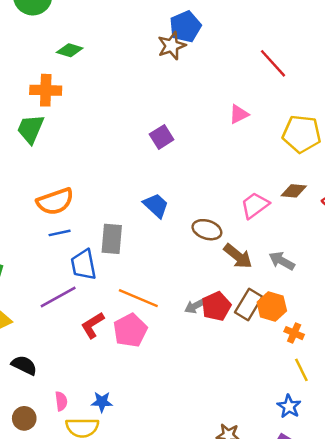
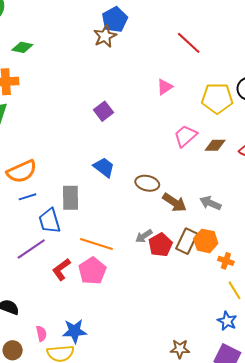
pink trapezoid: (255, 205) -> (185, 136), moved
gray arrow: (195, 306) -> (144, 236), moved
blue star: (102, 402) -> (74, 331), size x1.4

